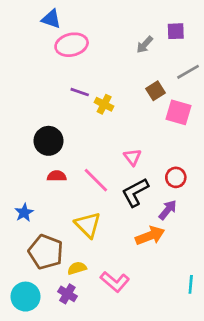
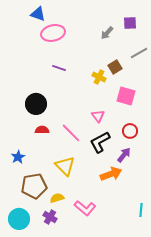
yellow cross: (104, 104) -> (99, 77), moved
pink square: (179, 112) -> (126, 96), moved
brown pentagon: (46, 252) -> (34, 186), turned -30

